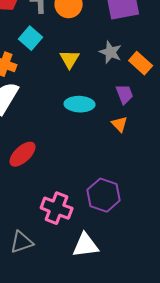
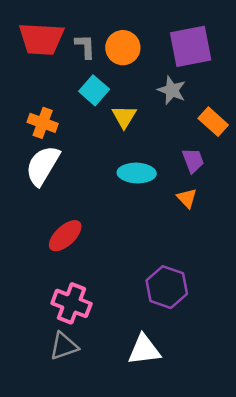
cyan square: (31, 38) -> (94, 90), moved
gray star: (111, 52) -> (172, 90), moved
pink cross: (57, 208) -> (71, 303), moved

